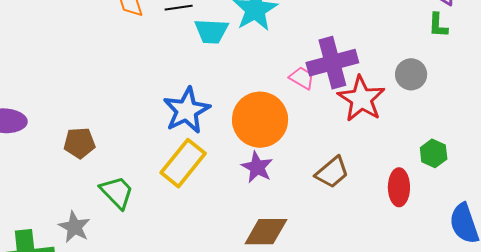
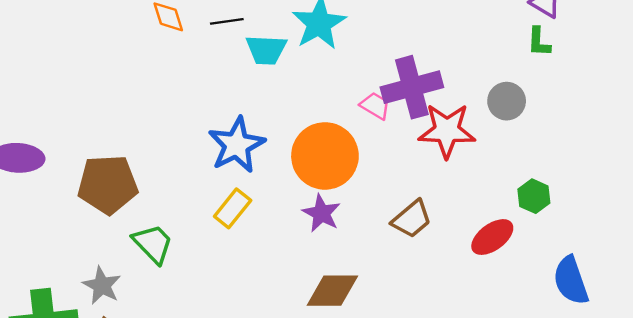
red star: (361, 99) -> (447, 131), turned -30
brown pentagon: (79, 143) -> (108, 184), size x1.6
yellow rectangle: (183, 163) -> (233, 208), size x0.7
red ellipse: (399, 187) -> (492, 237), turned 54

